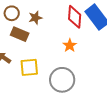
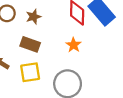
brown rectangle: (20, 34) -> (30, 44), moved

